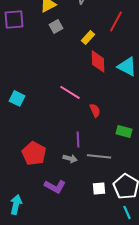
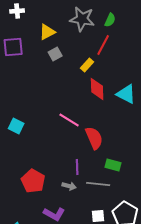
red line: (116, 21) -> (103, 45), moved
red semicircle: (95, 110) -> (94, 138), size x1.6
green rectangle: (124, 131) -> (113, 165), moved

